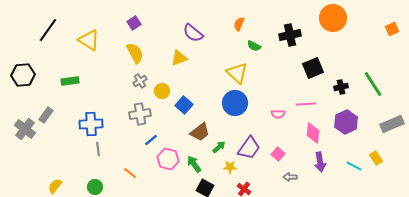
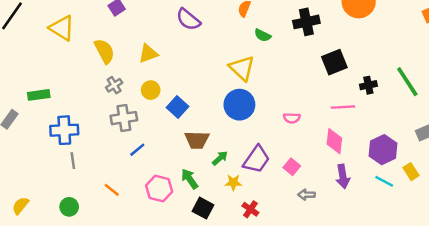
yellow semicircle: (135, 53) -> (104, 51), moved
yellow triangle: (179, 58) -> (148, 54), moved
green rectangle: (70, 81) -> (39, 95), moved
gray cross: (140, 81) -> (114, 85), moved
pink line: (306, 104) -> (343, 107), moved
purple hexagon: (346, 122) -> (383, 150), moved
brown trapezoid: (200, 132) -> (197, 140), turned 40
pink hexagon: (168, 159) -> (159, 189), moved

